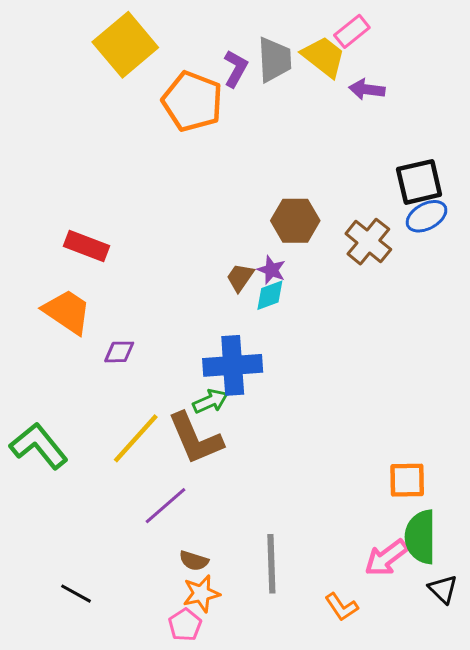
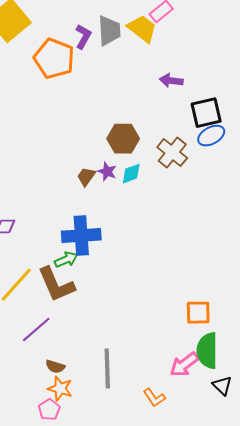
purple arrow: (367, 89) -> (171, 81), moved
cyan diamond: (270, 295) -> (131, 174), moved
orange star: (201, 594) -> (60, 389), turned 30

